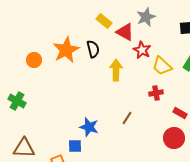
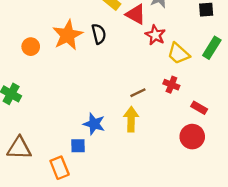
yellow arrow: (116, 70) -> (131, 119), moved
red cross: (156, 93) -> (171, 85), turned 32
brown line: (127, 118) -> (138, 93), moved, turned 32

